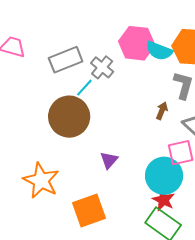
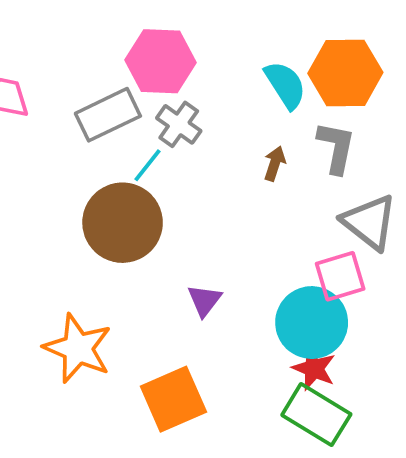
pink hexagon: (137, 43) -> (161, 61), moved
cyan semicircle: (159, 51) -> (285, 85), turned -140
brown arrow: (162, 111) -> (275, 164), moved

